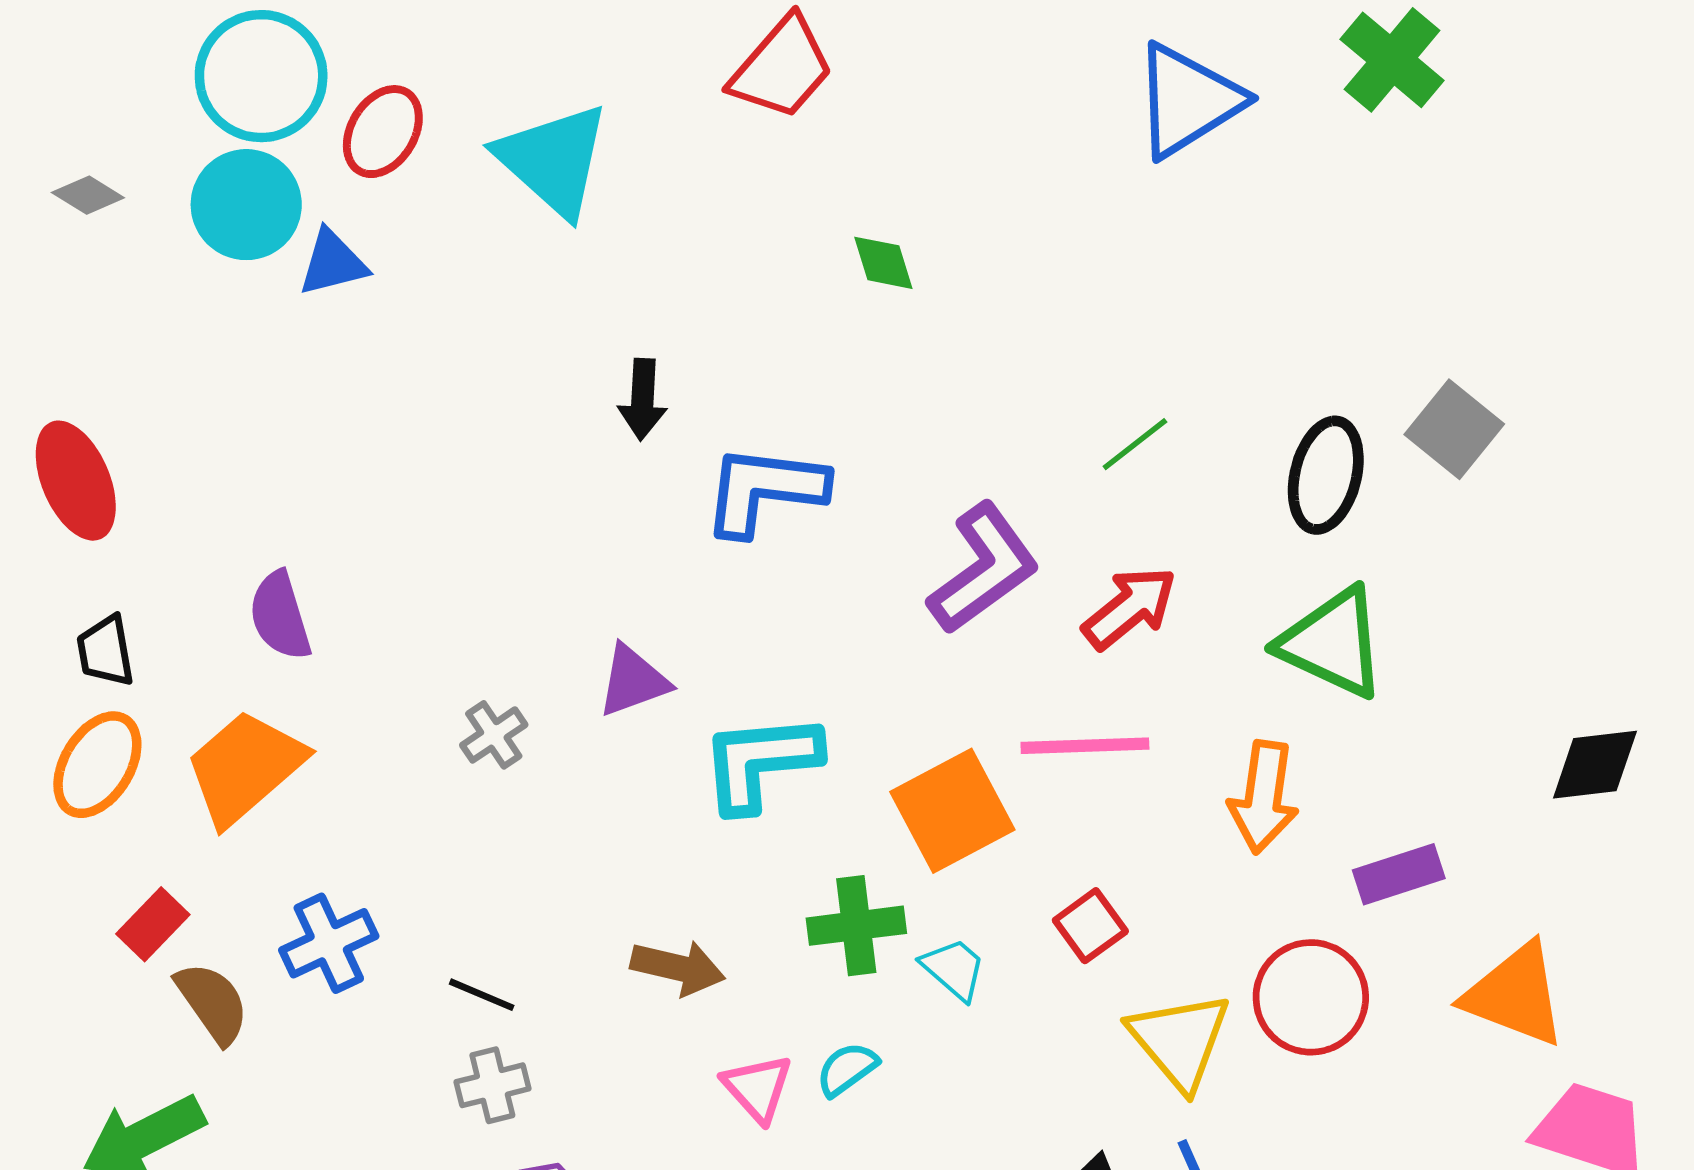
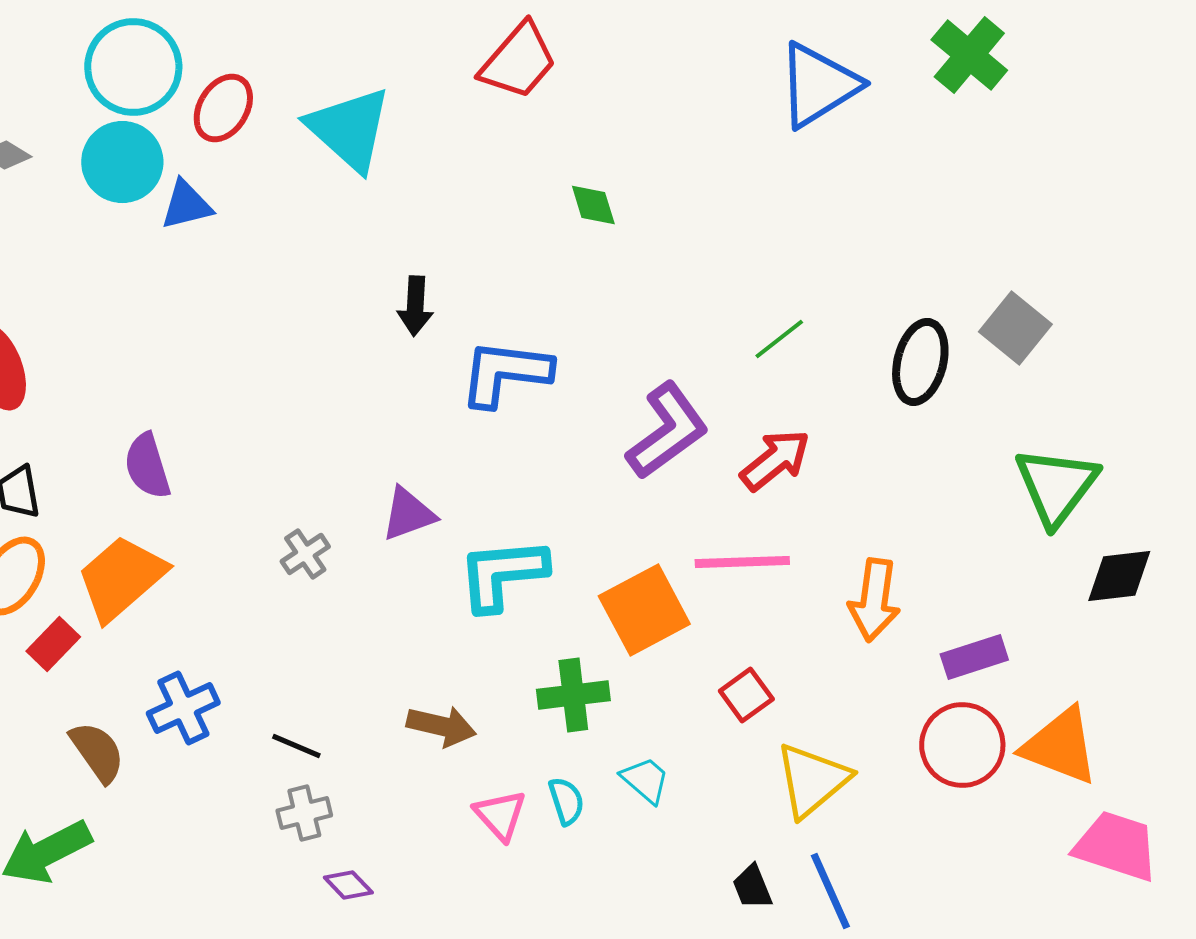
green triangle: (1333, 643) -> (1056, 486), moved, turned 42
red rectangle: (153, 924) -> (53, 644), moved
cyan trapezoid: (954, 969) -> (645, 780), moved
red circle: (1311, 997) -> (962, 745), moved
yellow triangle: (1180, 1041) -> (812, 780), turned 30
cyan semicircle: (847, 1069) -> (566, 801), turned 108

